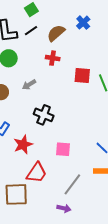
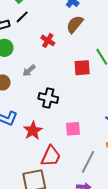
brown semicircle: (56, 33) -> (75, 24), moved
red cross: (53, 58) -> (48, 40), turned 32
red square: (82, 76) -> (82, 68), moved

